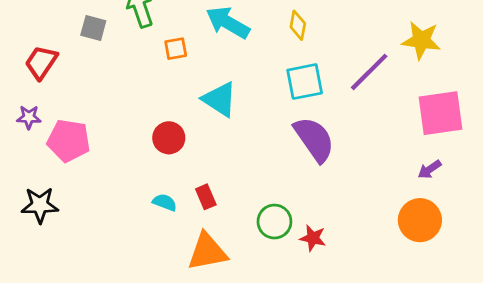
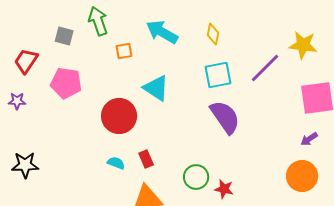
red circle: (169, 138) -> (119, 116), size x1.5
pink pentagon: (69, 141) -> (66, 83), moved

